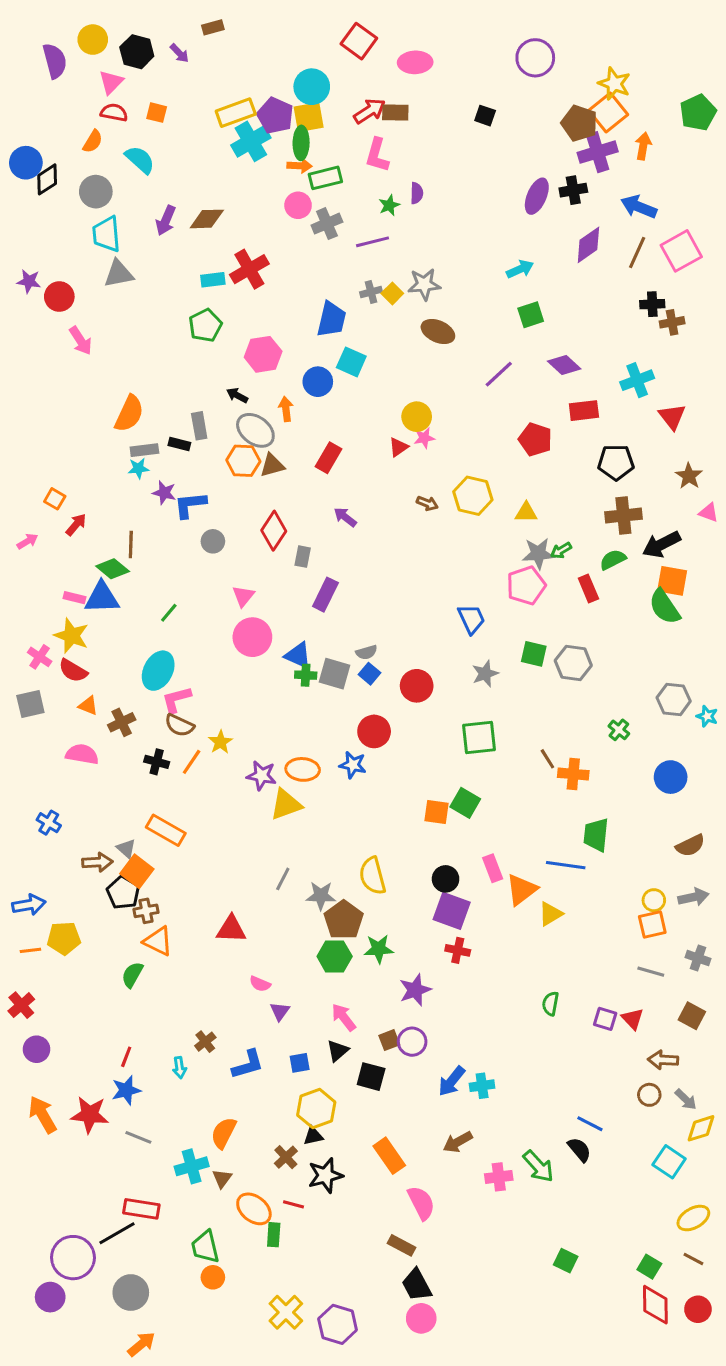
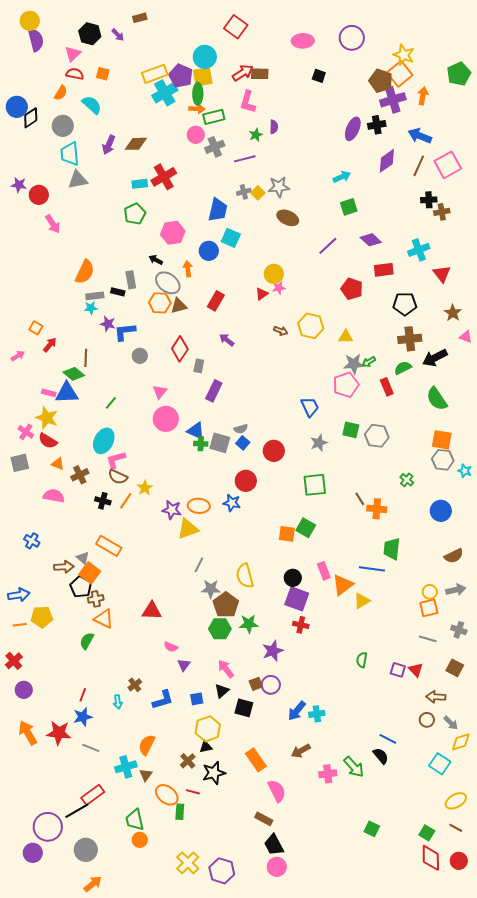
yellow circle: (93, 40) -> (30, 21), moved
pink ellipse: (415, 62) -> (303, 41), moved
orange square: (672, 581) -> (442, 440), moved
gray line: (283, 879) -> (199, 565), moved
red rectangle: (141, 1209) -> (93, 795), turned -45

